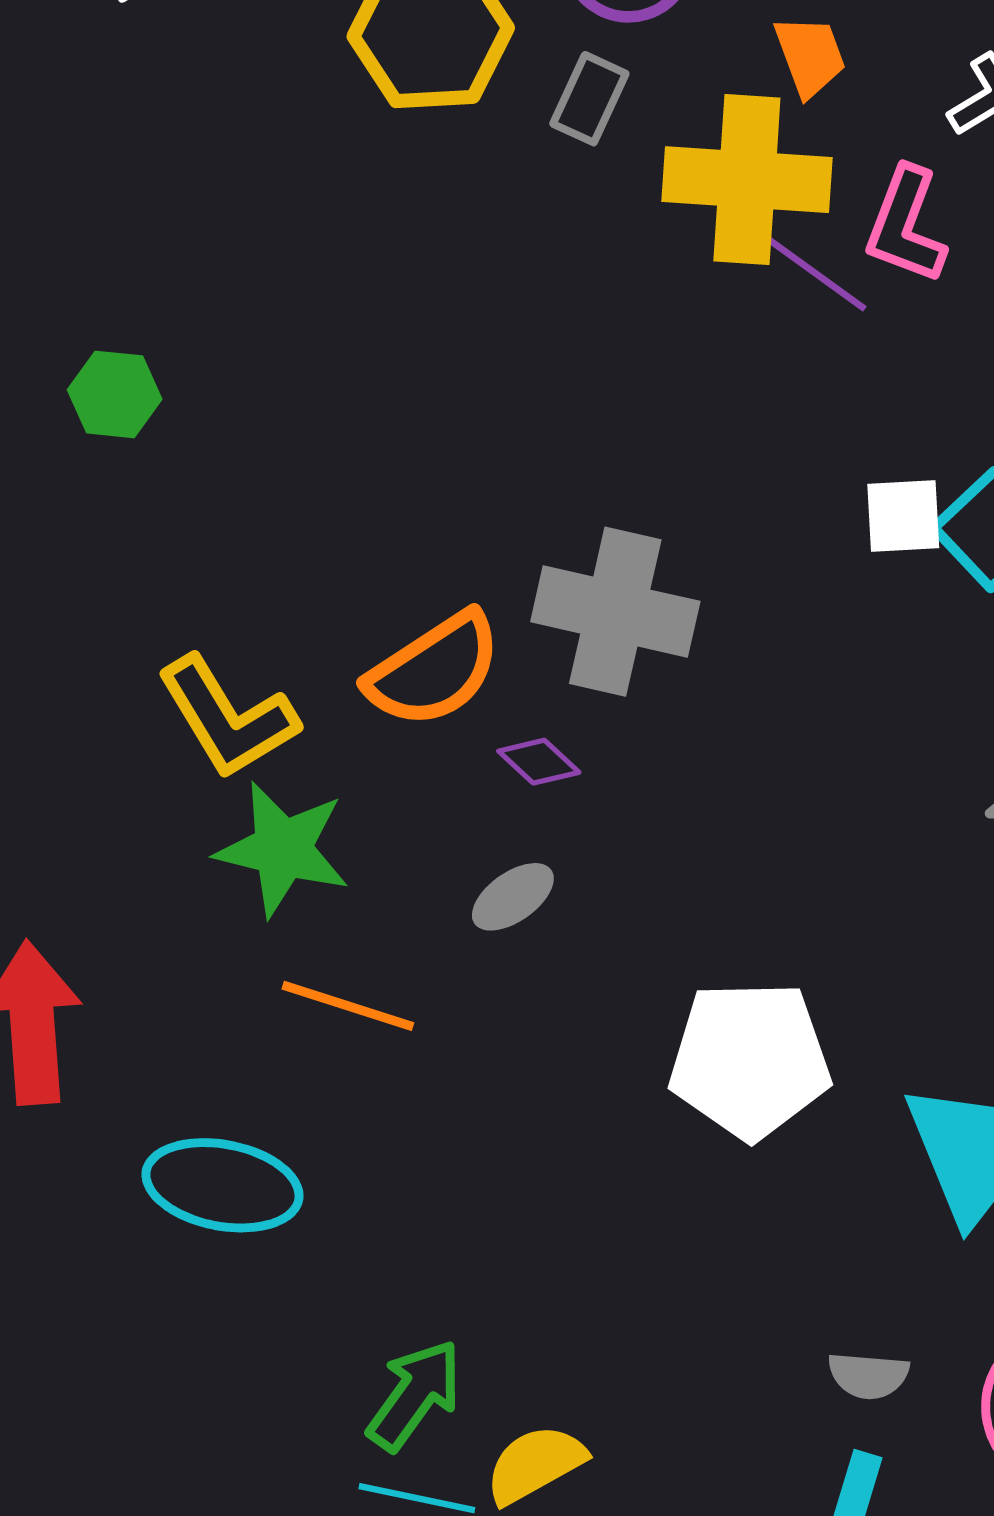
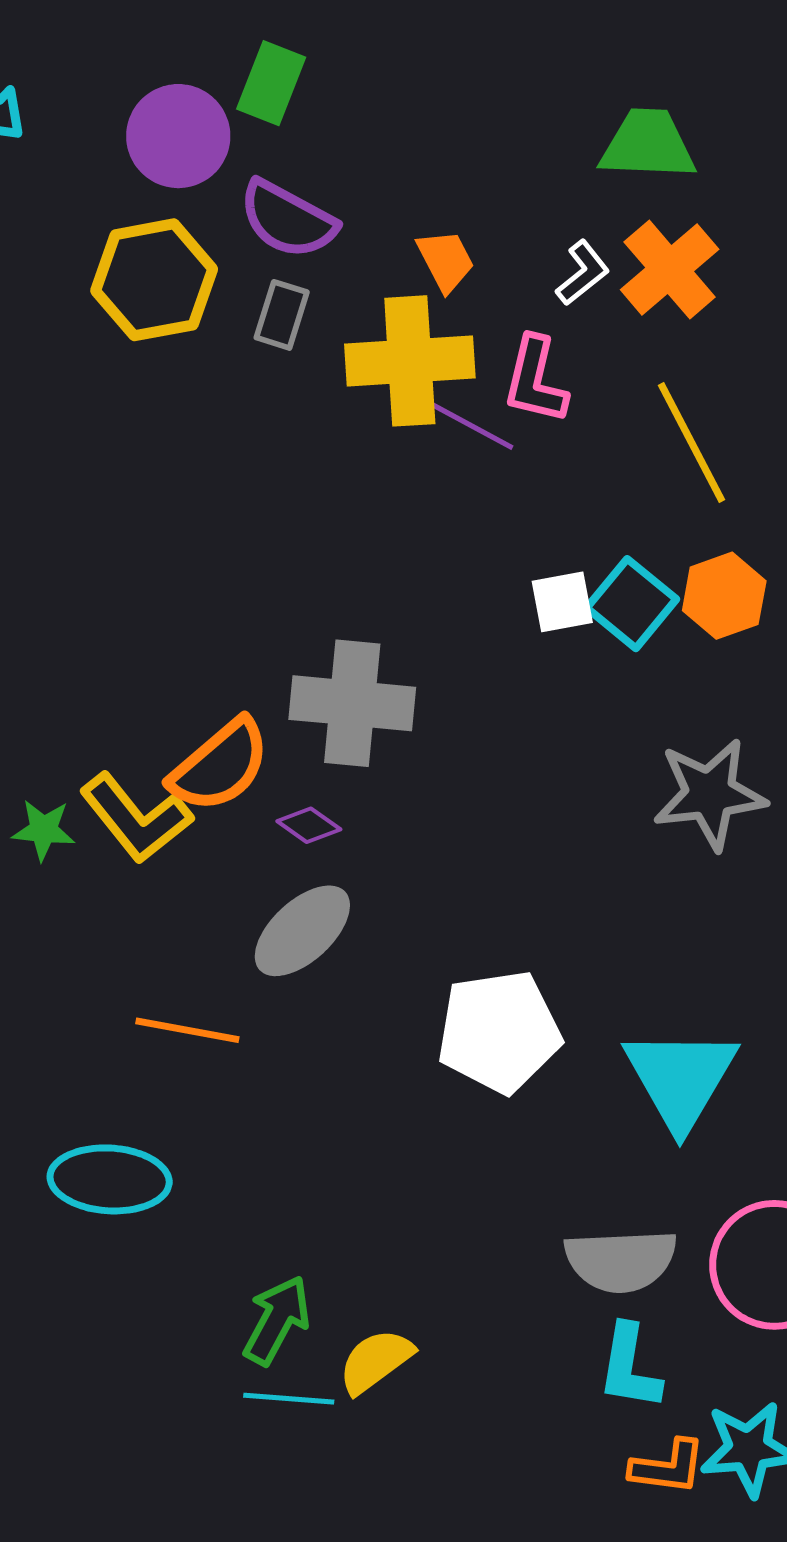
yellow L-shape: (227, 717) -> (136, 818), moved
green star: (283, 849) -> (44, 830), moved, size x0.6
gray ellipse: (513, 897) -> (302, 931), size x1.6
gray semicircle: (868, 1376) -> (621, 1261), size x1.8

